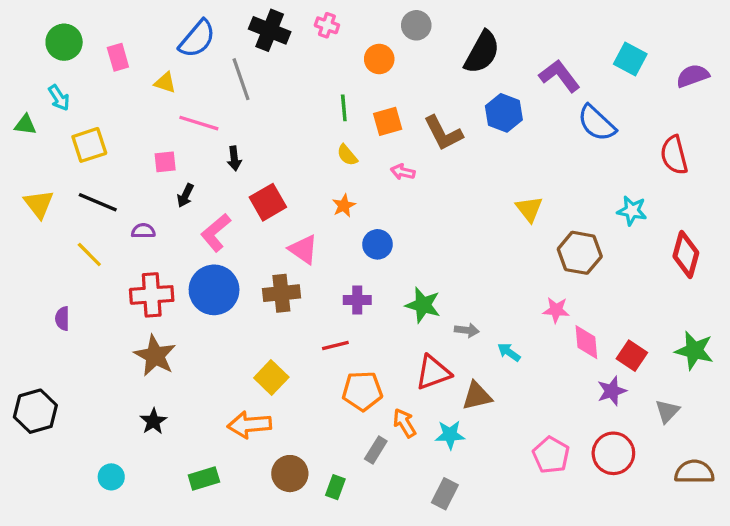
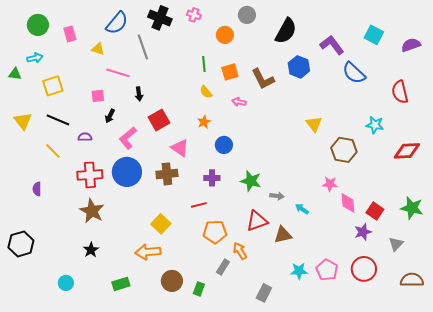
cyan arrow: (59, 98) -> (35, 58), turned -70
red diamond: (686, 254) -> (407, 151), turned 72
cyan star: (450, 435) -> (299, 271), moved

